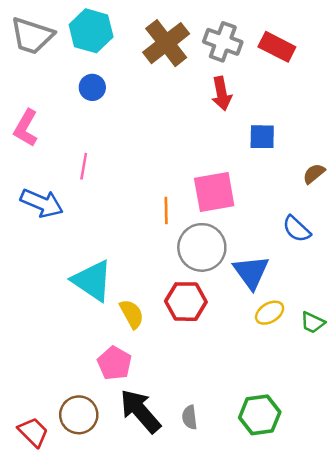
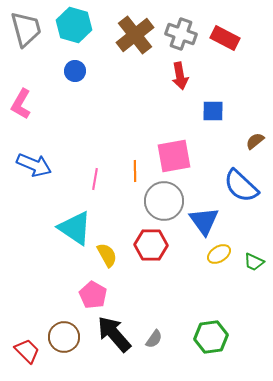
gray trapezoid: (32, 36) -> (26, 29), turned -123
pink line: (84, 166) -> (95, 179), moved
blue semicircle: (297, 229) -> (241, 186), size x1.5
gray semicircle: (190, 417) -> (154, 339), turned -138

